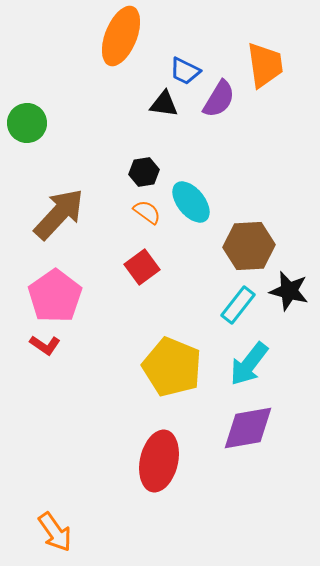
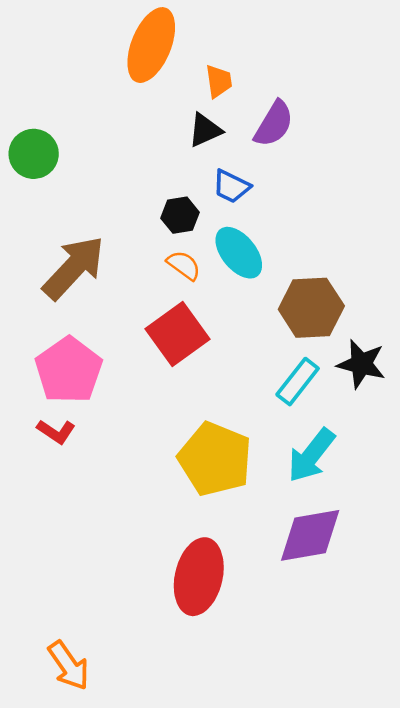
orange trapezoid: (265, 65) -> (219, 81), moved, size x0.6
blue trapezoid: (185, 71) -> (231, 186), moved
black triangle: (164, 104) -> (205, 130), turned -32
red square: (142, 267) -> (177, 334), size x1.4

